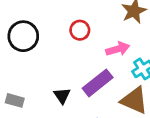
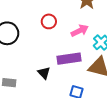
purple rectangle: (98, 83) -> (69, 59), turned 40

